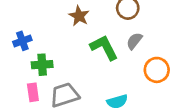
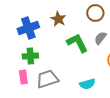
blue cross: (22, 41) -> (28, 28), moved, size x1.5

